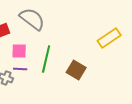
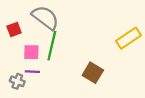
green line: (46, 59) -> (52, 46), moved

